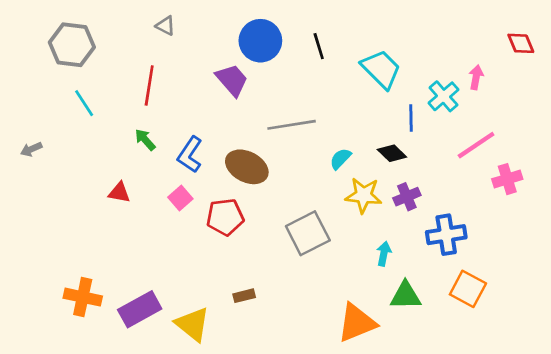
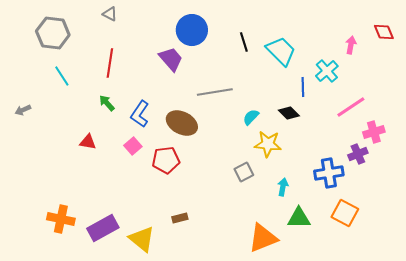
gray triangle: (165, 26) -> (110, 14), moved
black line: (319, 46) -> (244, 42), moved
pink arrow: (476, 77) -> (351, 45), moved
purple cross: (407, 197) -> (358, 154), moved
gray square: (308, 233) -> (244, 172), moved, size x0.6

